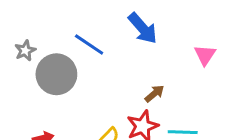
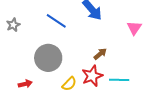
gray circle: (56, 74) -> (48, 58), moved

